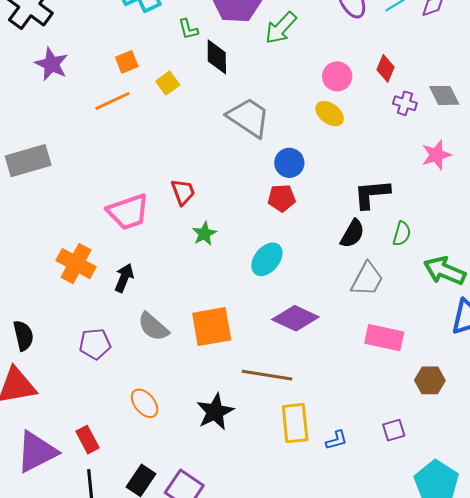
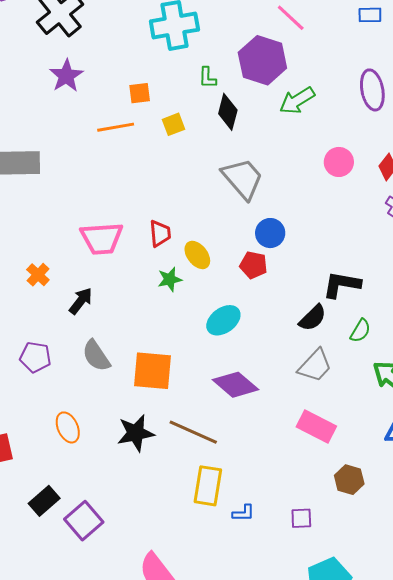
yellow ellipse: (330, 114) -> (197, 255), moved
orange cross: (76, 264) -> (38, 275), size x0.6
black star: (215, 412) -> (136, 433), moved

